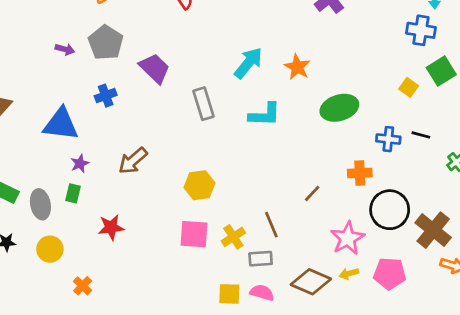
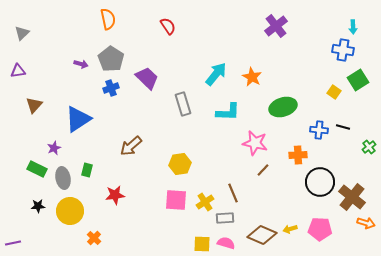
blue cross: (106, 96) -> (111, 88), moved
blue triangle: (61, 124) -> (78, 119), turned -40
purple star: (80, 163) -> (54, 148), moved
pink star: (348, 238) -> (255, 143), moved, turned -30
yellow circle: (50, 249) -> (70, 211), size x1.4

